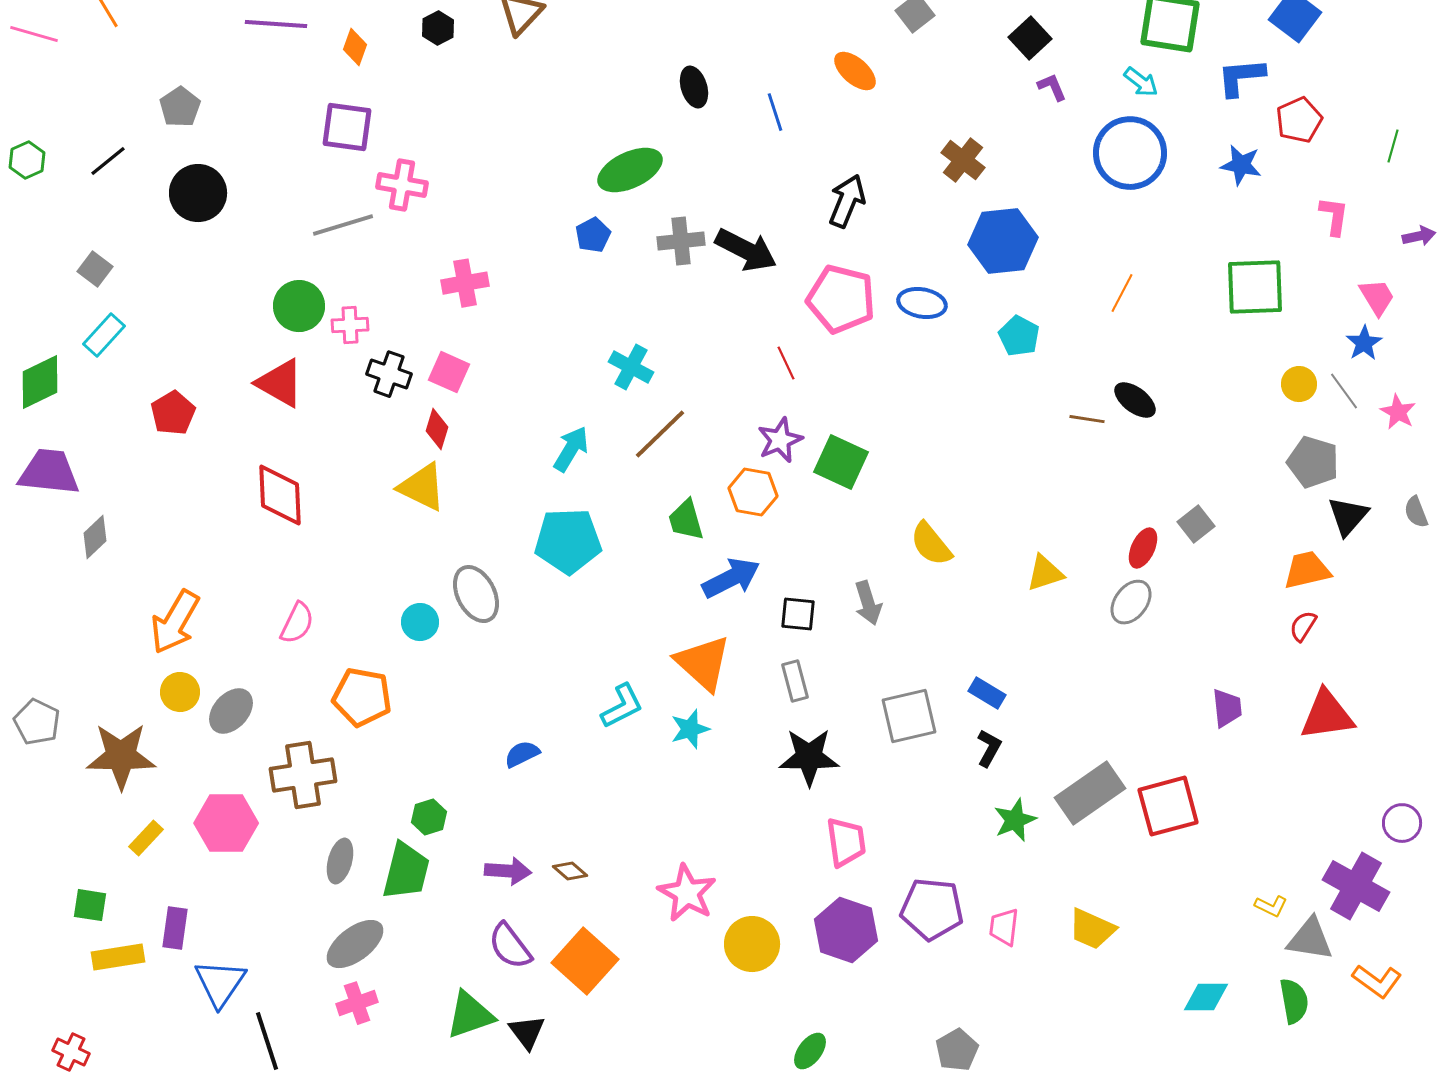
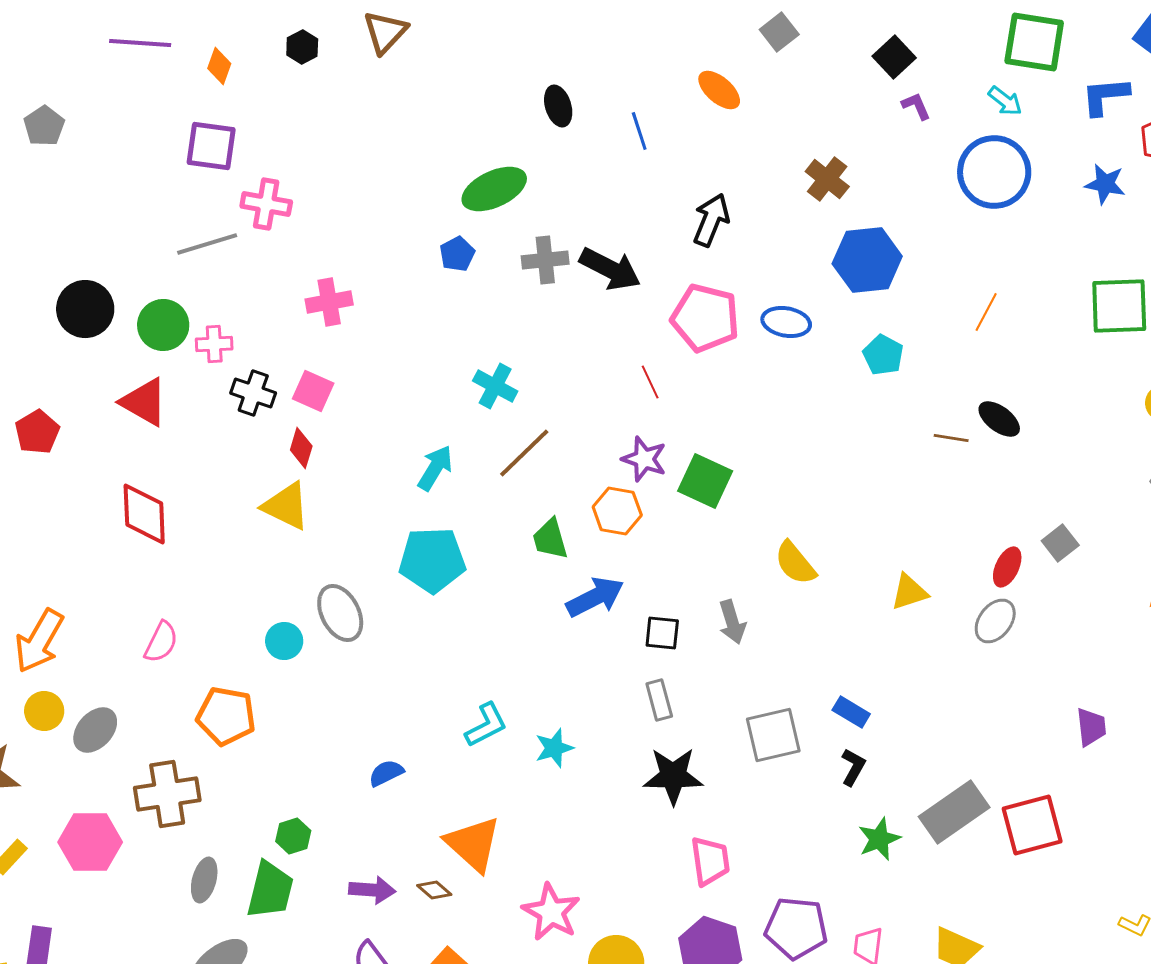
black circle: (198, 193) -> (85, 309), moved
purple star: (780, 440) -> (644, 459), turned -30
orange triangle: (703, 663) -> (473, 844), moved

